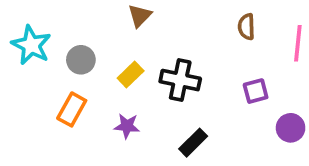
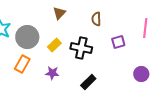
brown semicircle: (246, 27) -> (96, 19), moved
gray circle: (81, 60) -> (27, 37), size x1.5
purple square: (256, 91) -> (118, 42), moved

